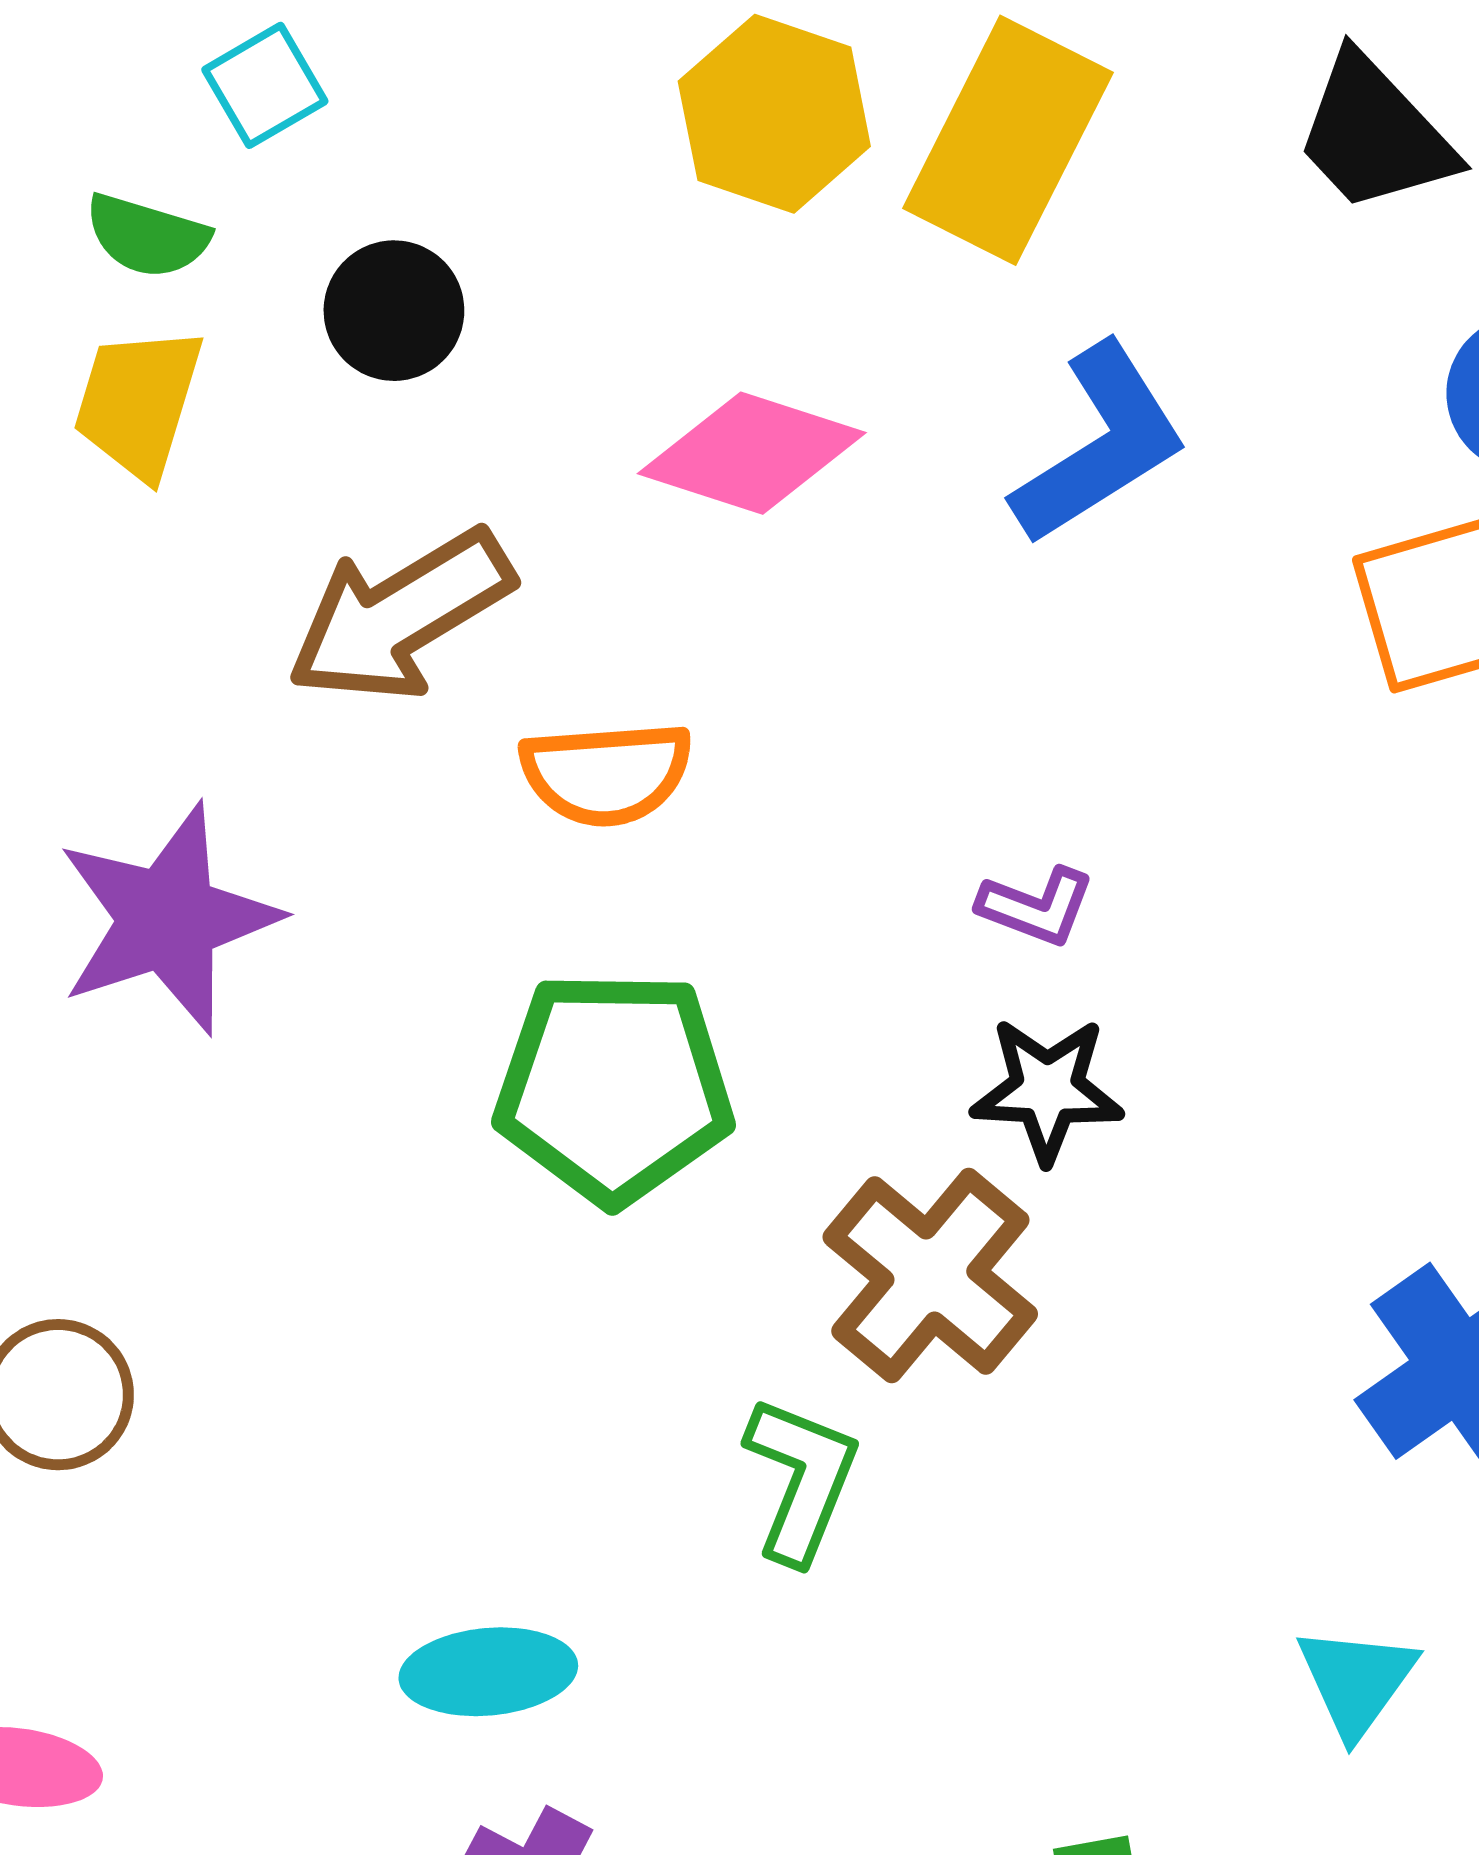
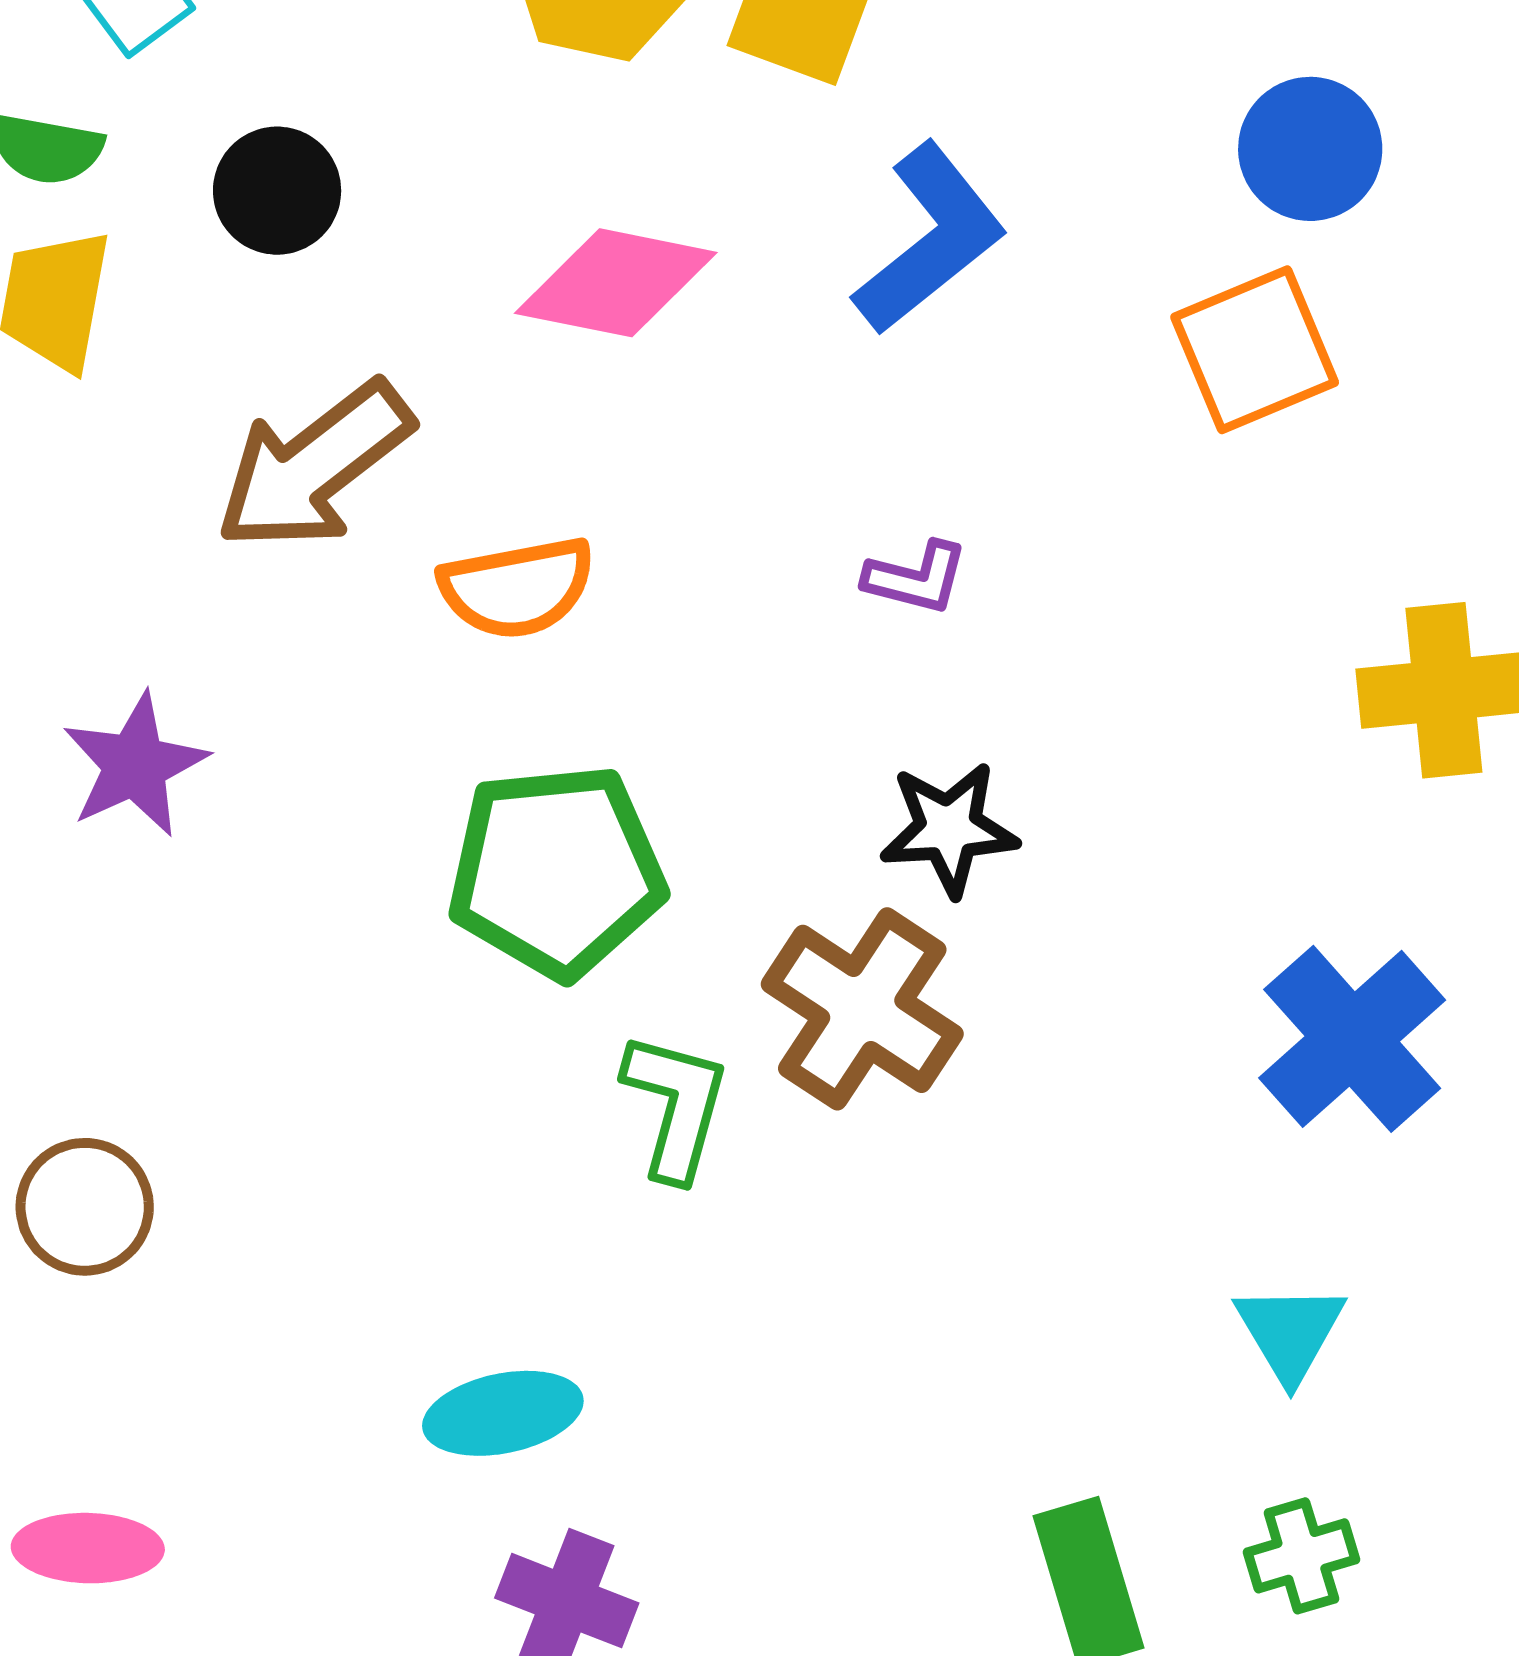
purple L-shape: (1036, 906) -> (916, 578), moved
purple star: (168, 919) -> (135, 765), size x0.7
green L-shape: (801, 1479) -> (676, 1106), moved

